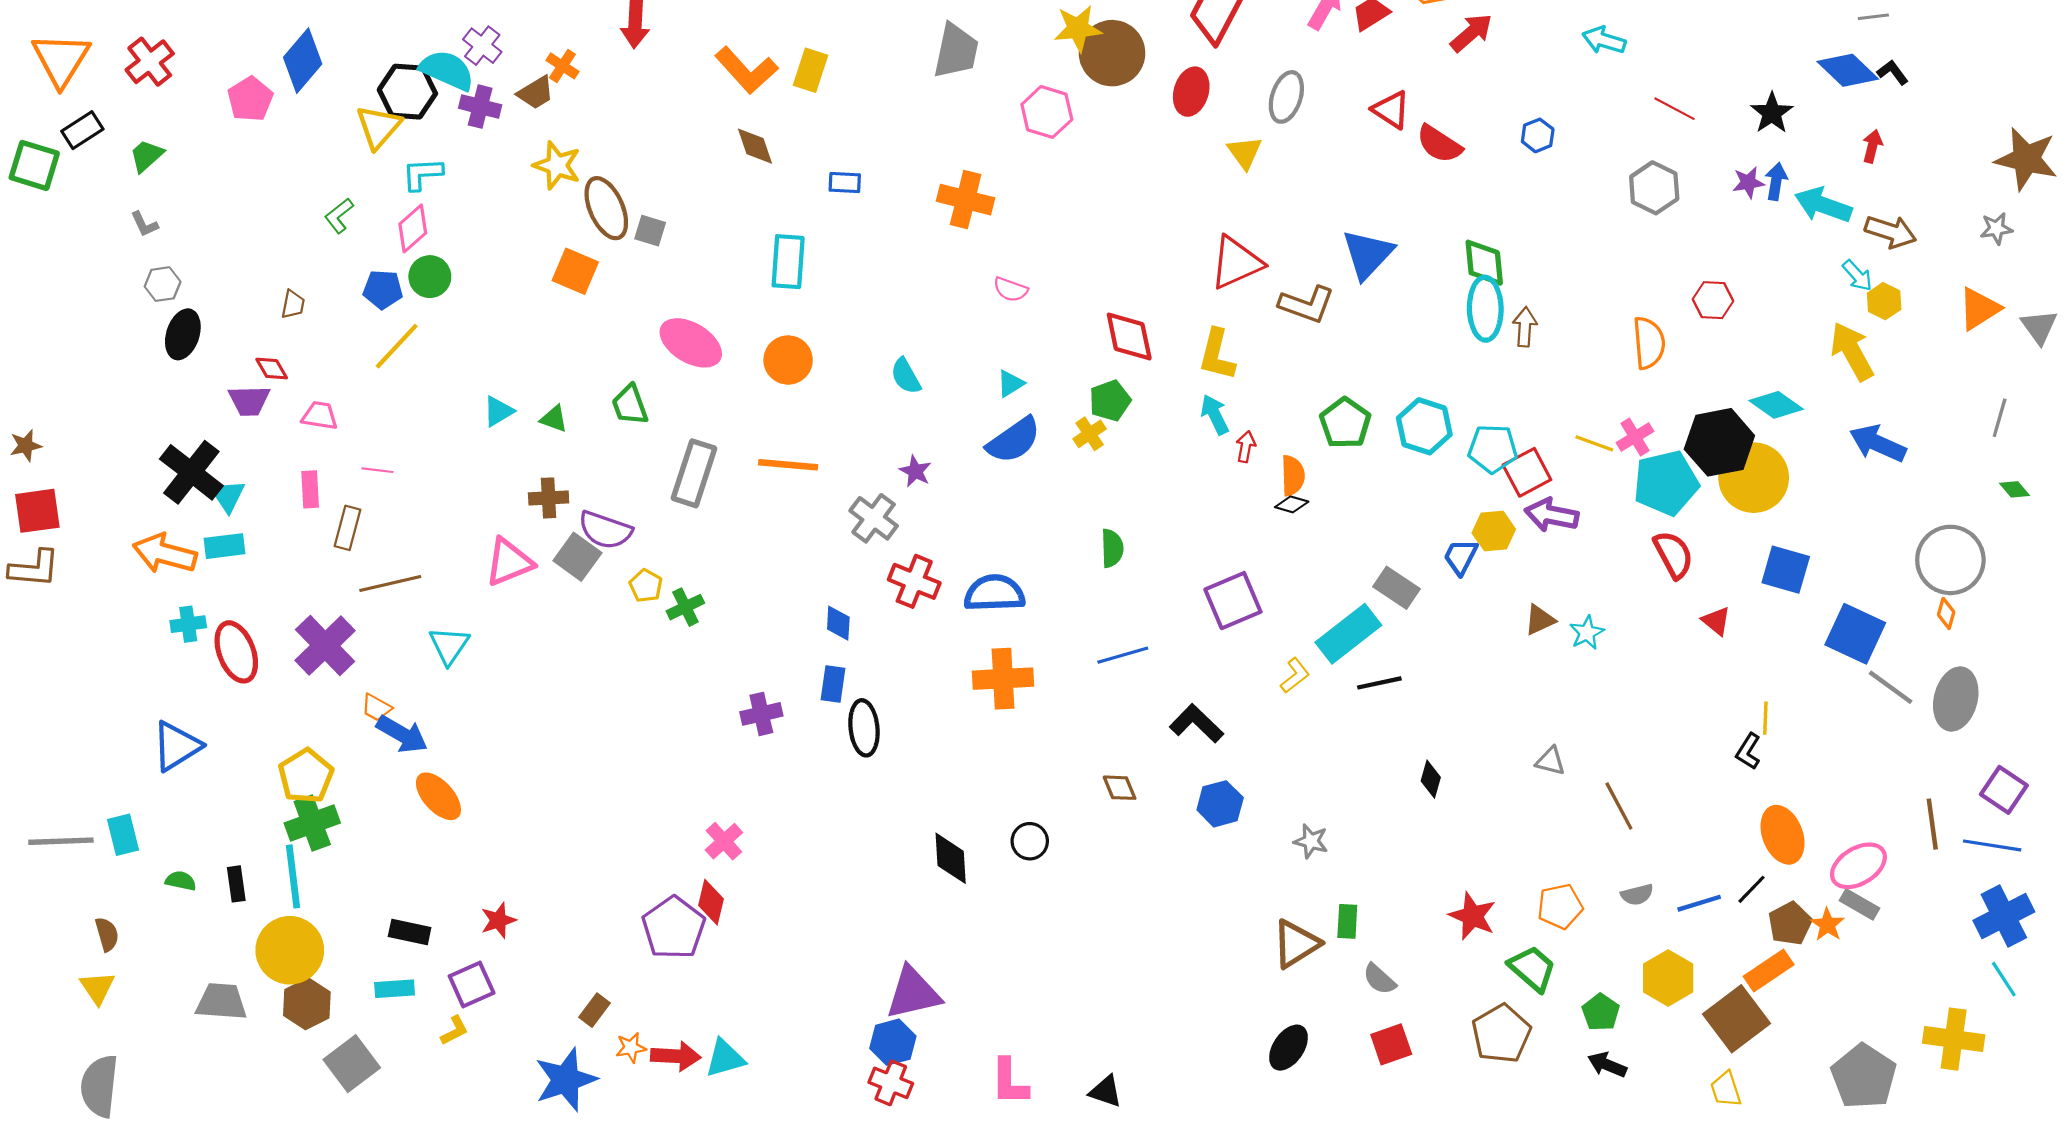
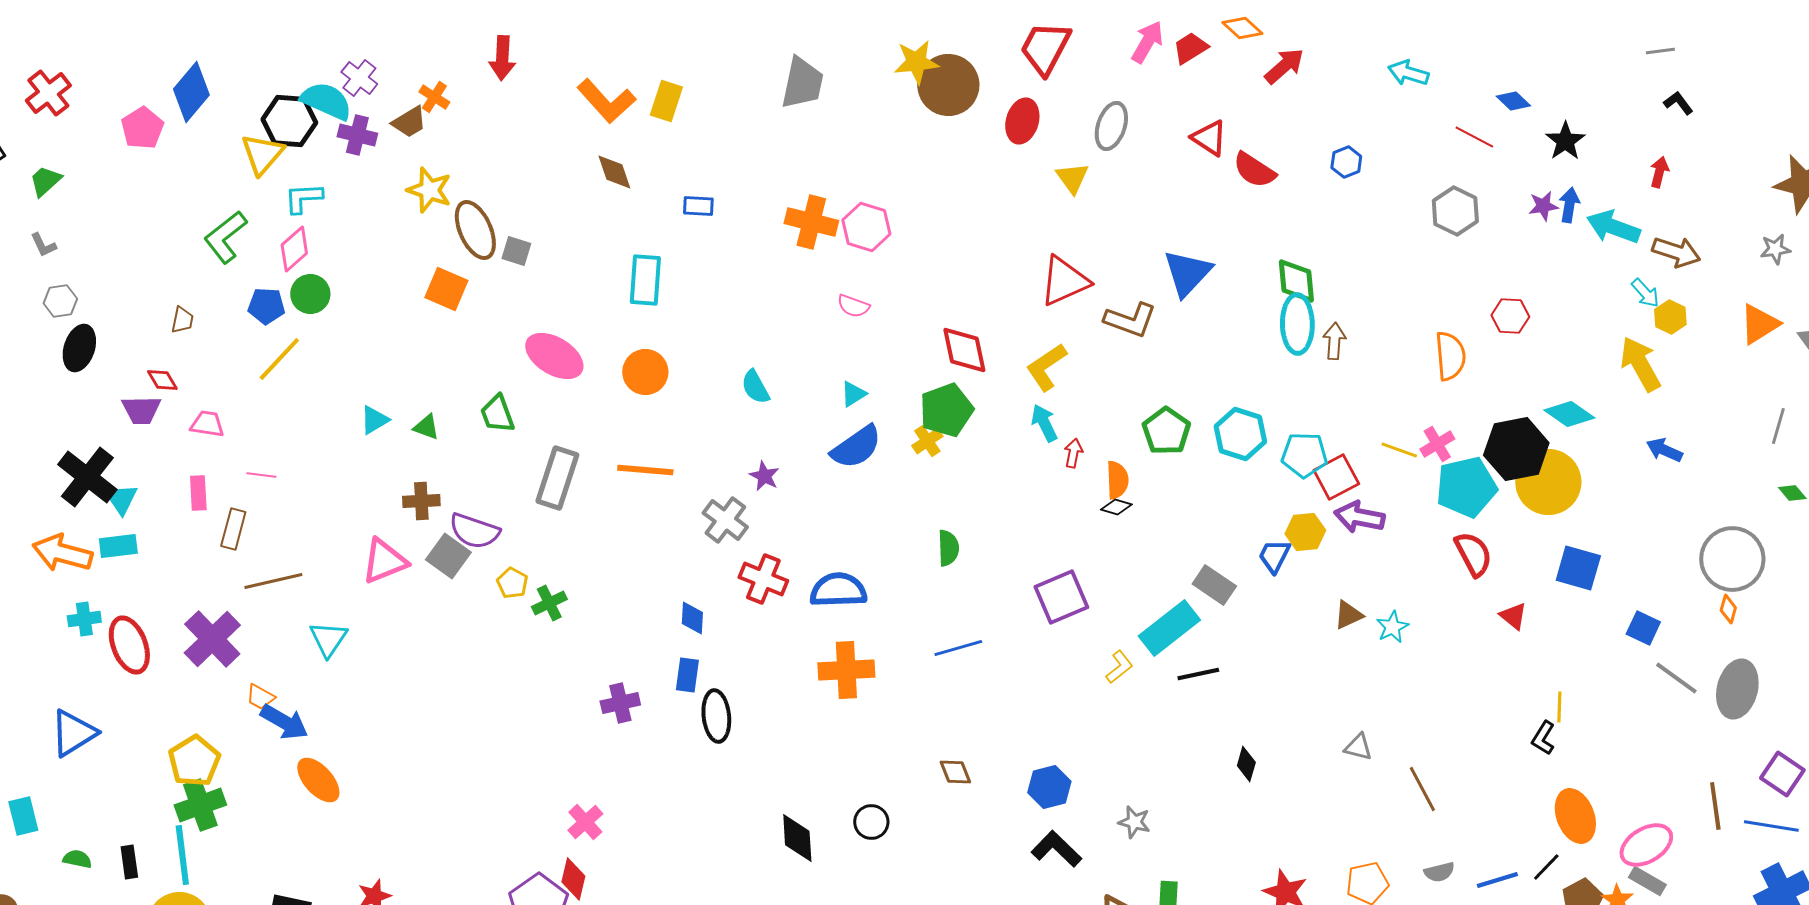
blue diamond: (1848, 70) -> (1513, 101), moved, size x0.6
pink hexagon: (1047, 112) -> (866, 227), moved
green L-shape: (339, 216) -> (225, 237), size x1.6
yellow L-shape: (1217, 355) -> (1046, 367), turned 42
green pentagon: (1110, 401) -> (946, 410), size x1.4
blue arrow: (1878, 443) -> (1664, 450), size x0.7
blue square: (1855, 634) -> (1643, 628), size x0.6
black L-shape: (1197, 724) -> (1056, 849), moved

